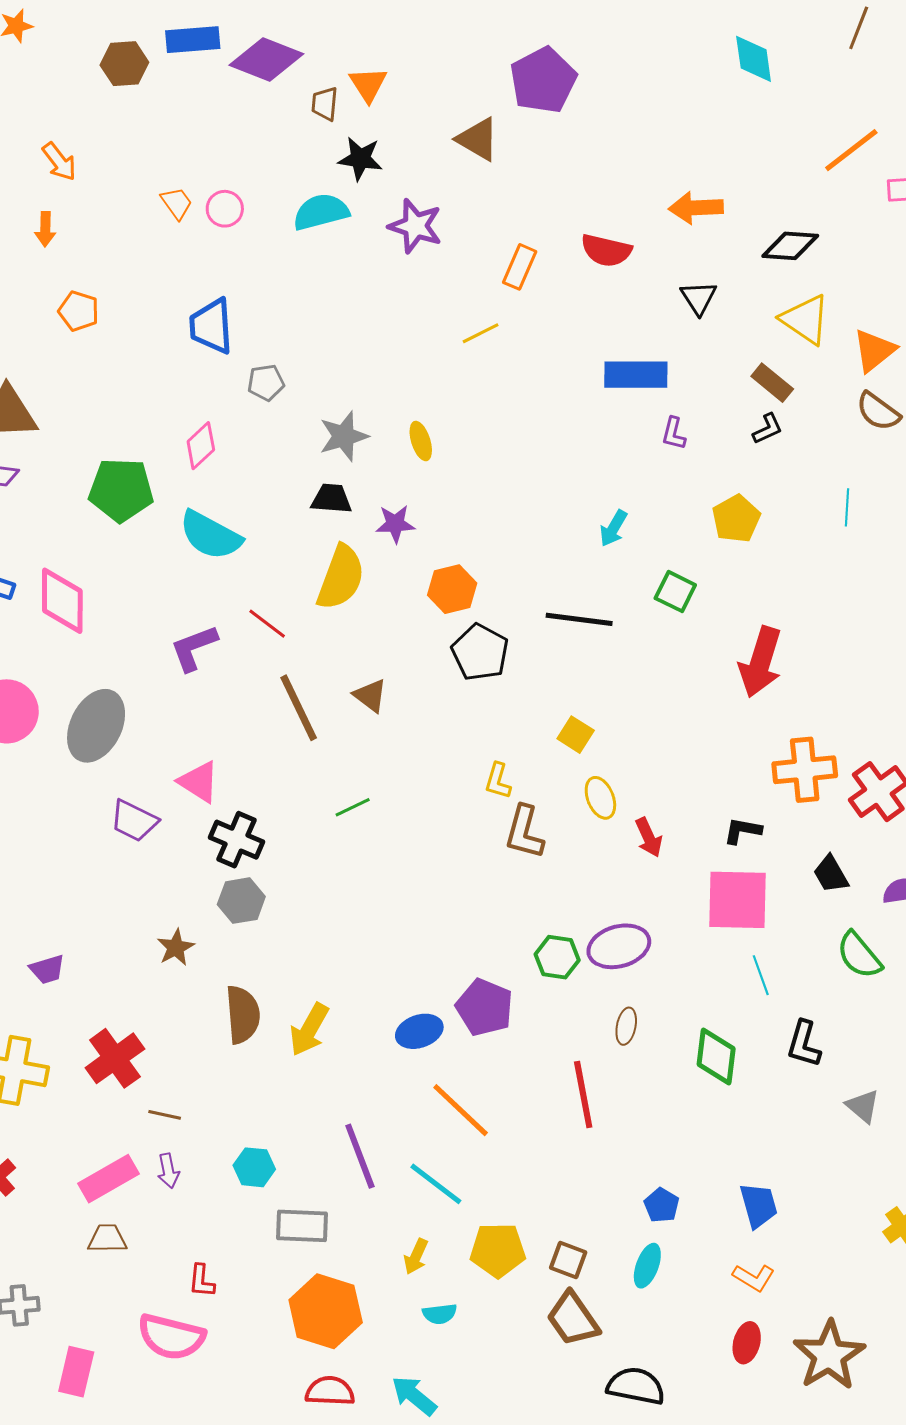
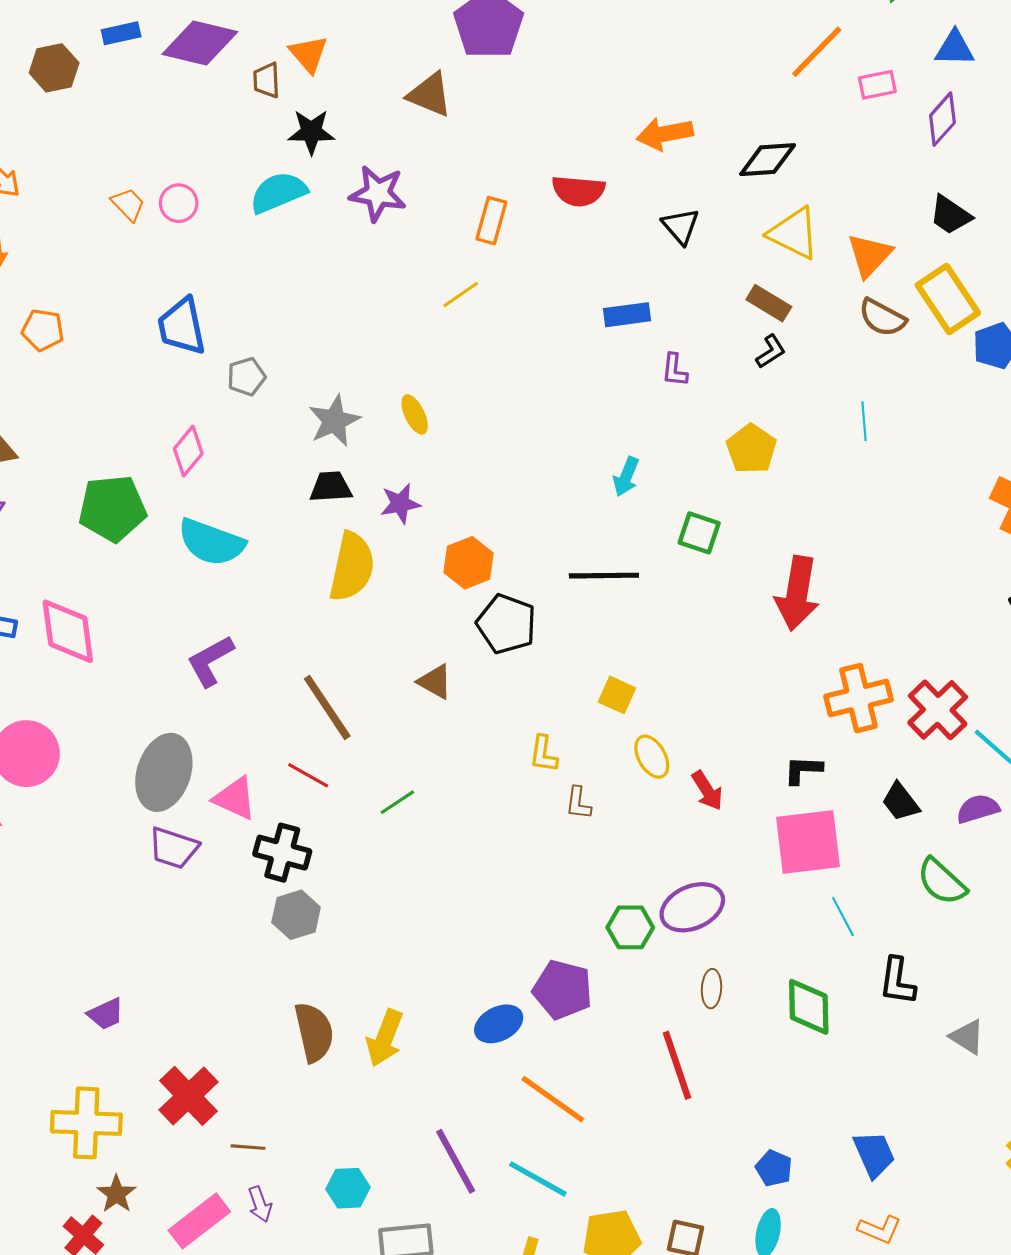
blue rectangle: (193, 40) -> (121, 33), size x0.7
blue rectangle: (636, 375) -> (627, 315), size x0.7
red line: (267, 624) -> (308, 775), moved
brown triangle: (370, 696) -> (435, 682), moved
gray ellipse: (96, 726) -> (164, 772), moved
brown L-shape: (524, 832) -> (578, 803), size x0.6
brown star: (176, 948) -> (116, 1194), moved

